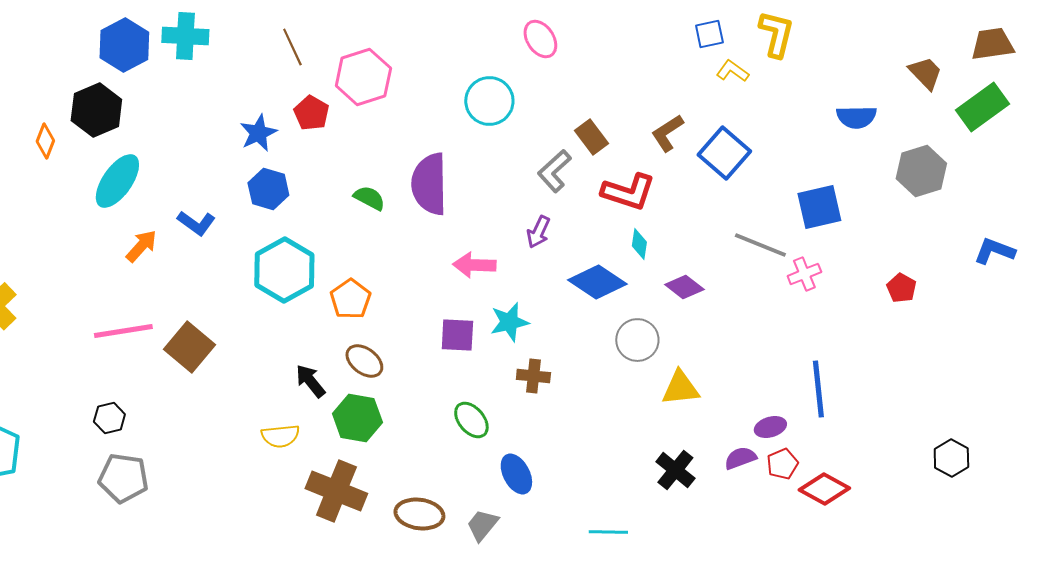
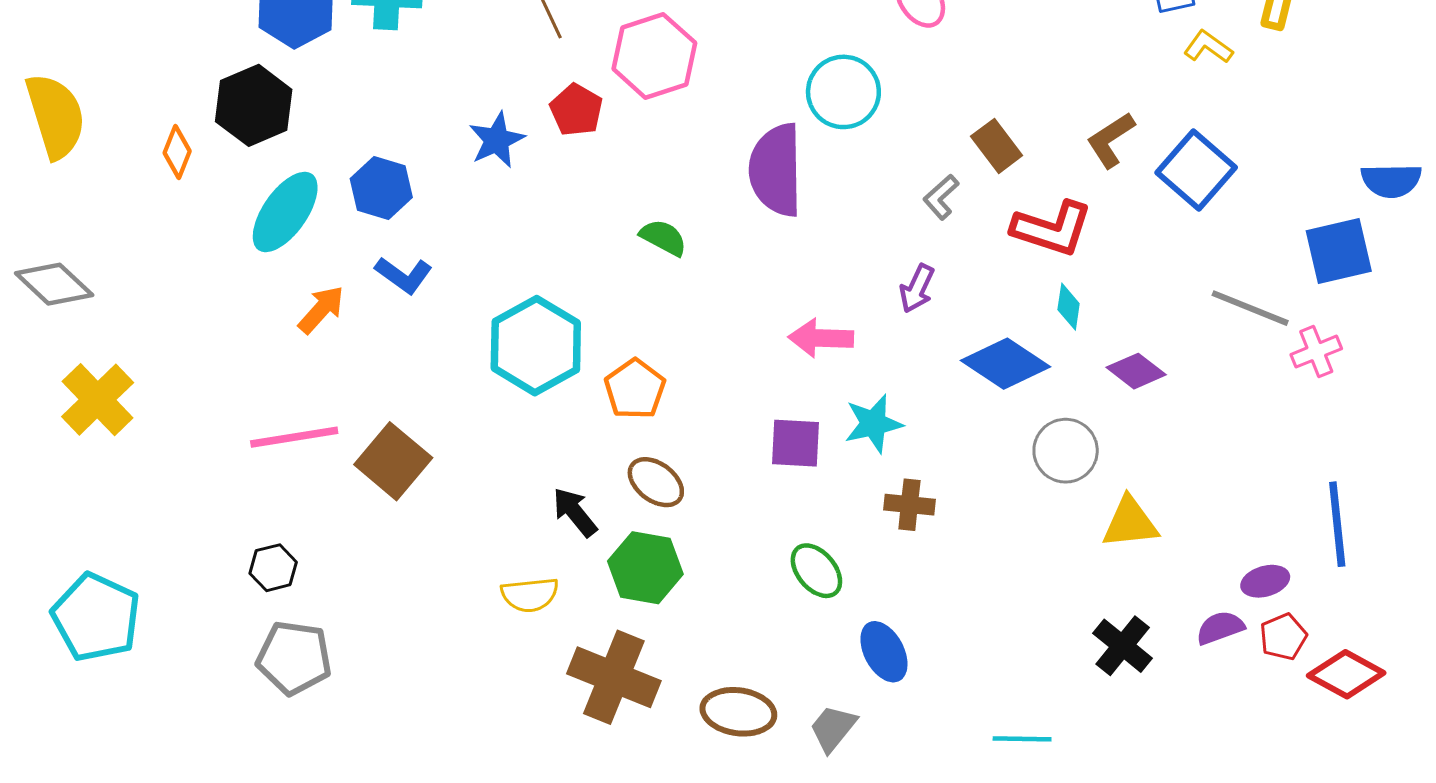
blue semicircle: (856, 117) -> (1391, 180), moved
gray L-shape: (554, 171) -> (941, 197), size x0.7
purple semicircle: (429, 184) -> (776, 170), moved
blue hexagon: (268, 189) -> (381, 188), moved

